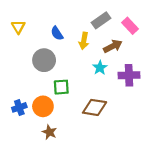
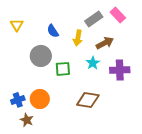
pink rectangle: (130, 26) -> (118, 15), moved
green square: (61, 87) -> (63, 69), moved
brown star: (49, 132) -> (27, 120), moved

